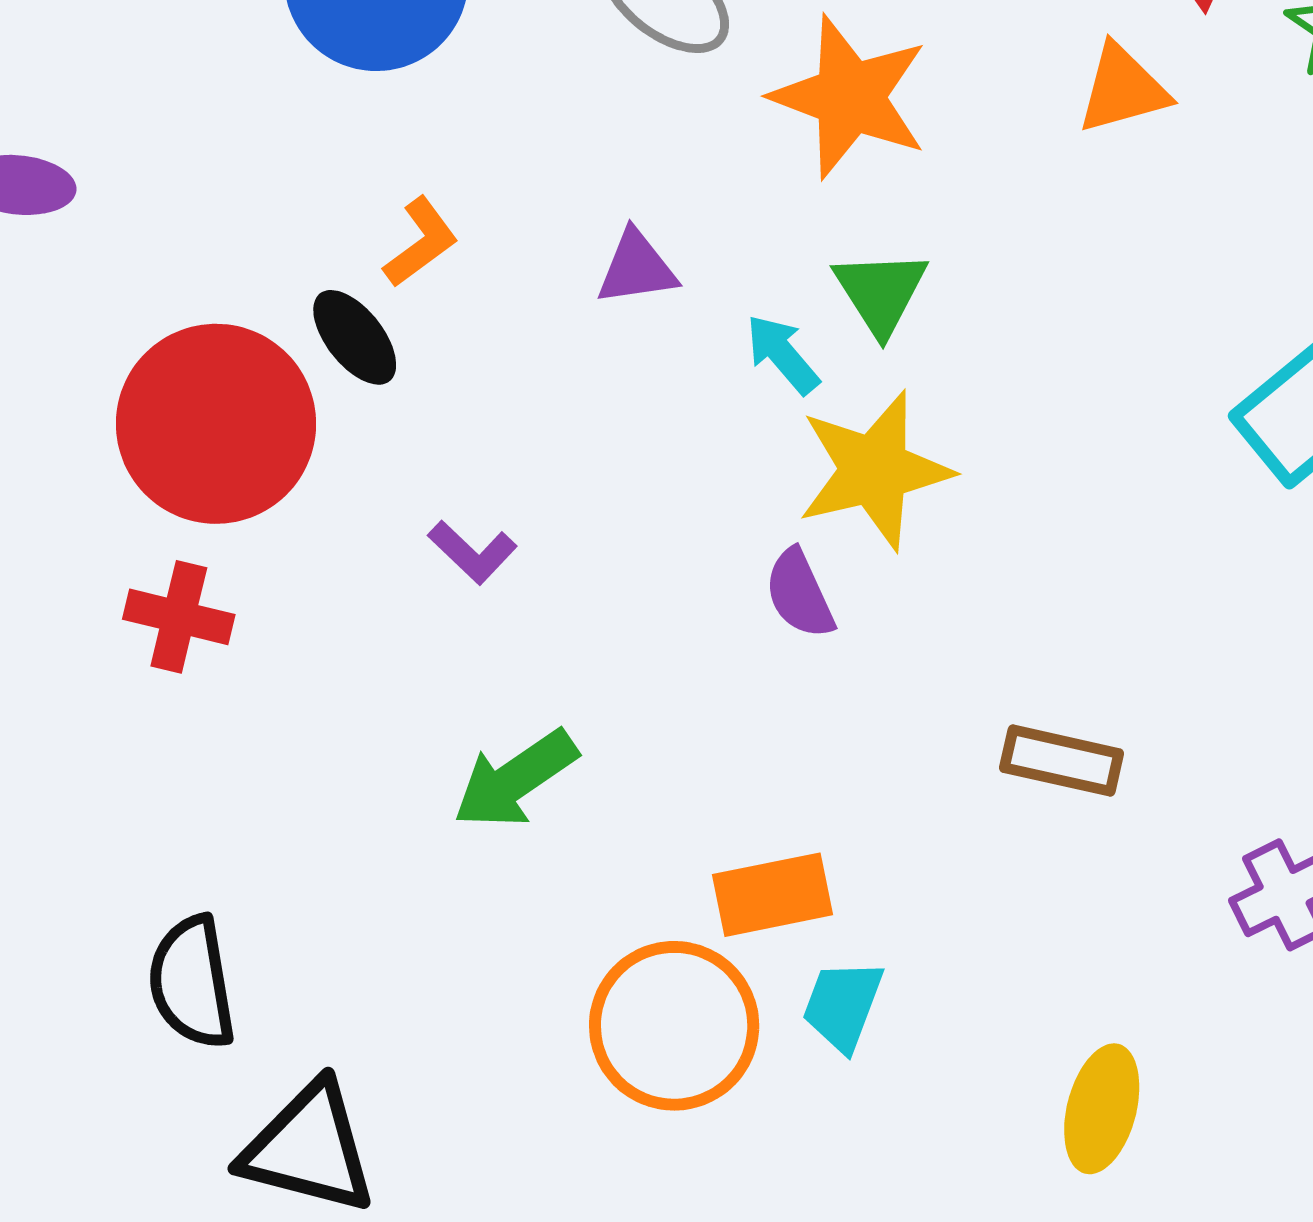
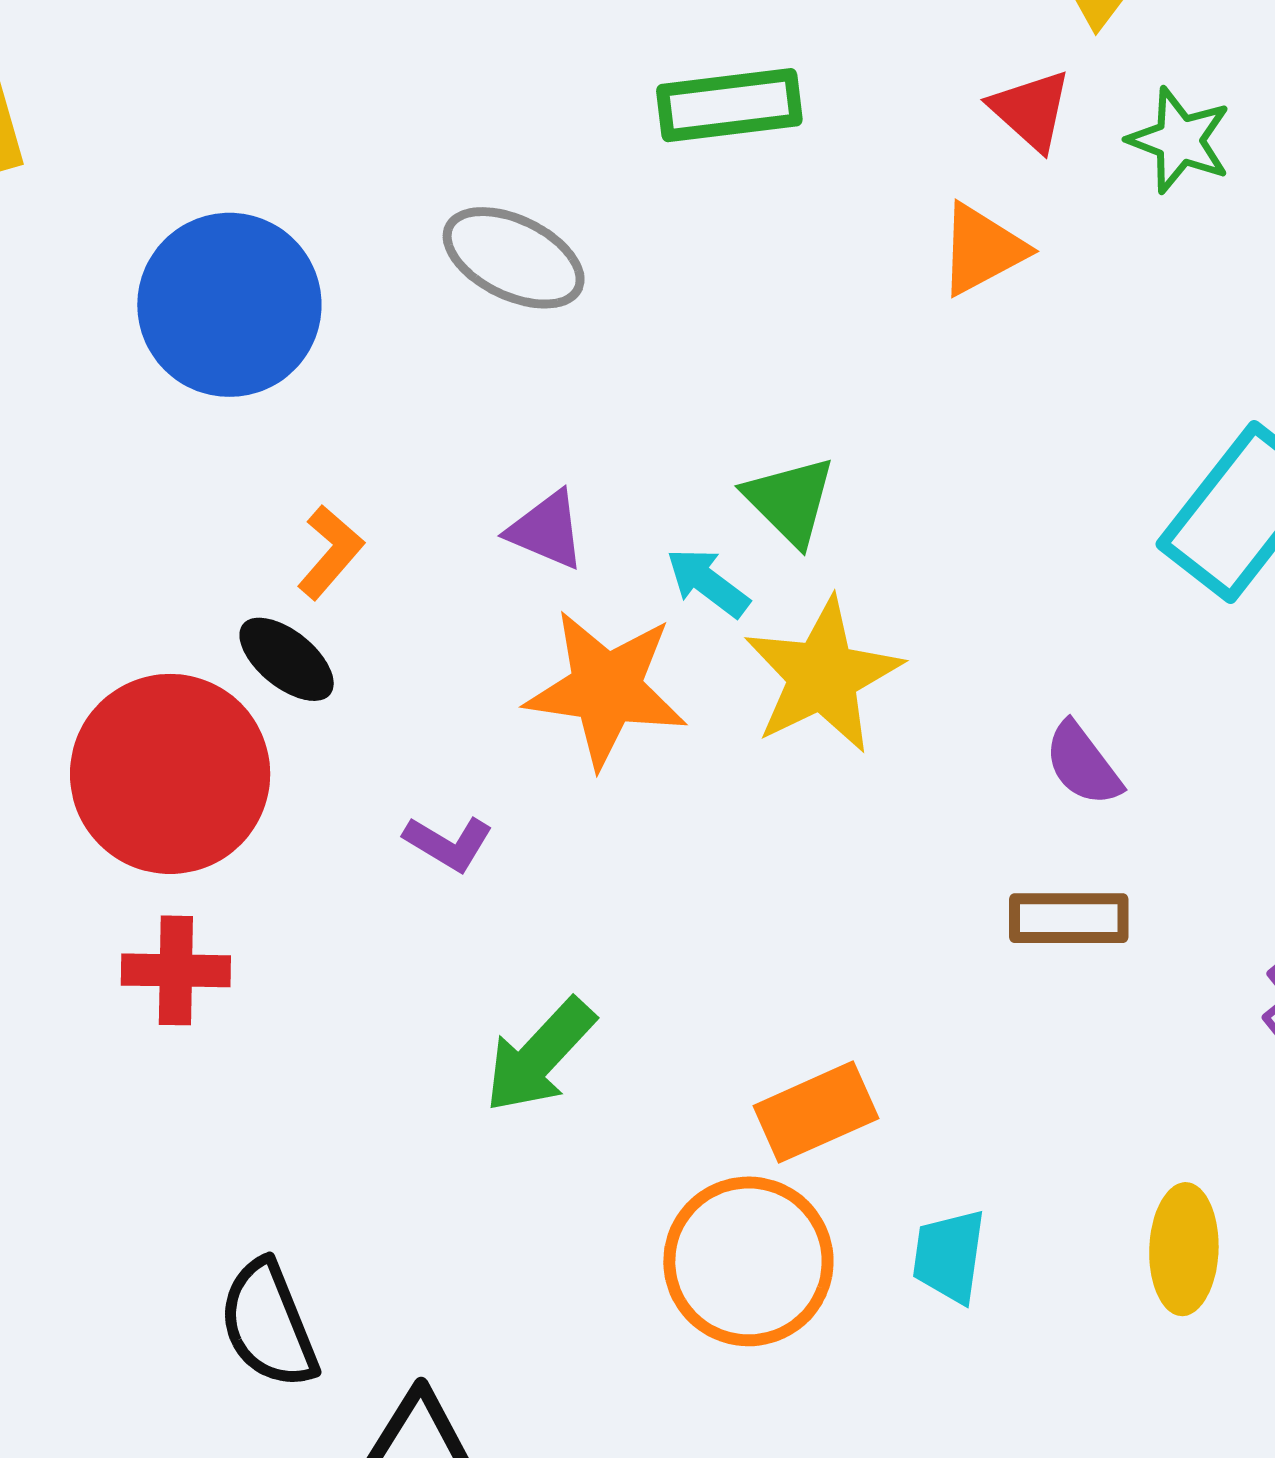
orange star: (850, 97) -> (606, 689), moved
purple triangle: (637, 268) -> (547, 530), turned 44
purple semicircle: (799, 594) -> (1083, 764), moved
cyan trapezoid: (843, 1005) -> (949, 1256), moved

